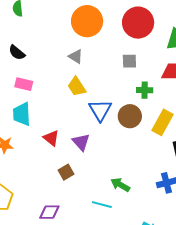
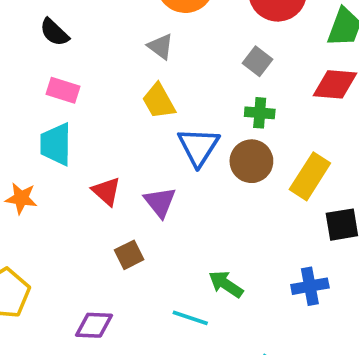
gray square: (129, 61) -> (257, 61), turned 35
green cross: (145, 90) -> (260, 113), moved

